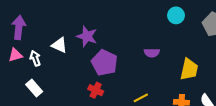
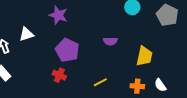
purple star: (87, 36) -> (58, 15), moved
white triangle: (59, 45) -> (26, 34), turned -42

